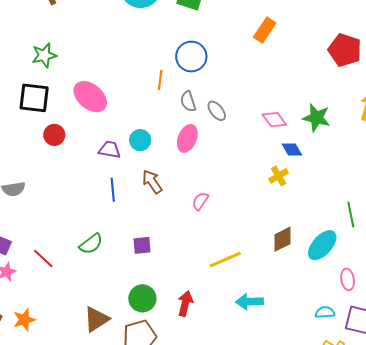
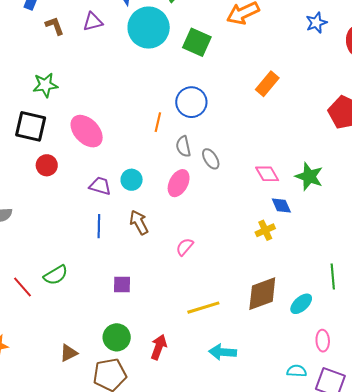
brown diamond: (282, 239) -> (262, 294), size x1.4
green semicircle: (91, 244) -> (56, 275), moved
cyan ellipse: (322, 245) -> (301, 304), size x0.7
brown triangle: (96, 319) -> (69, 353), size x0.7

